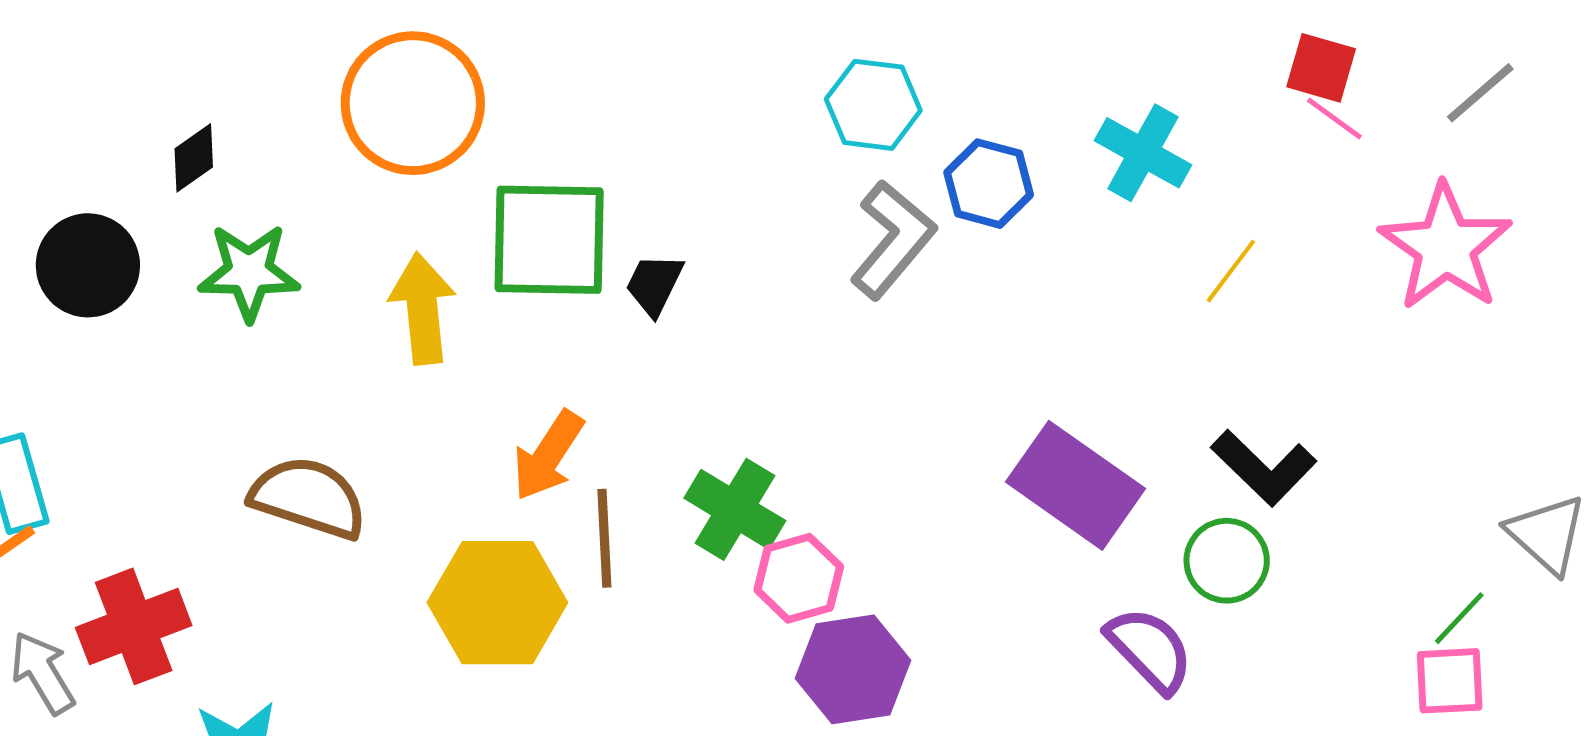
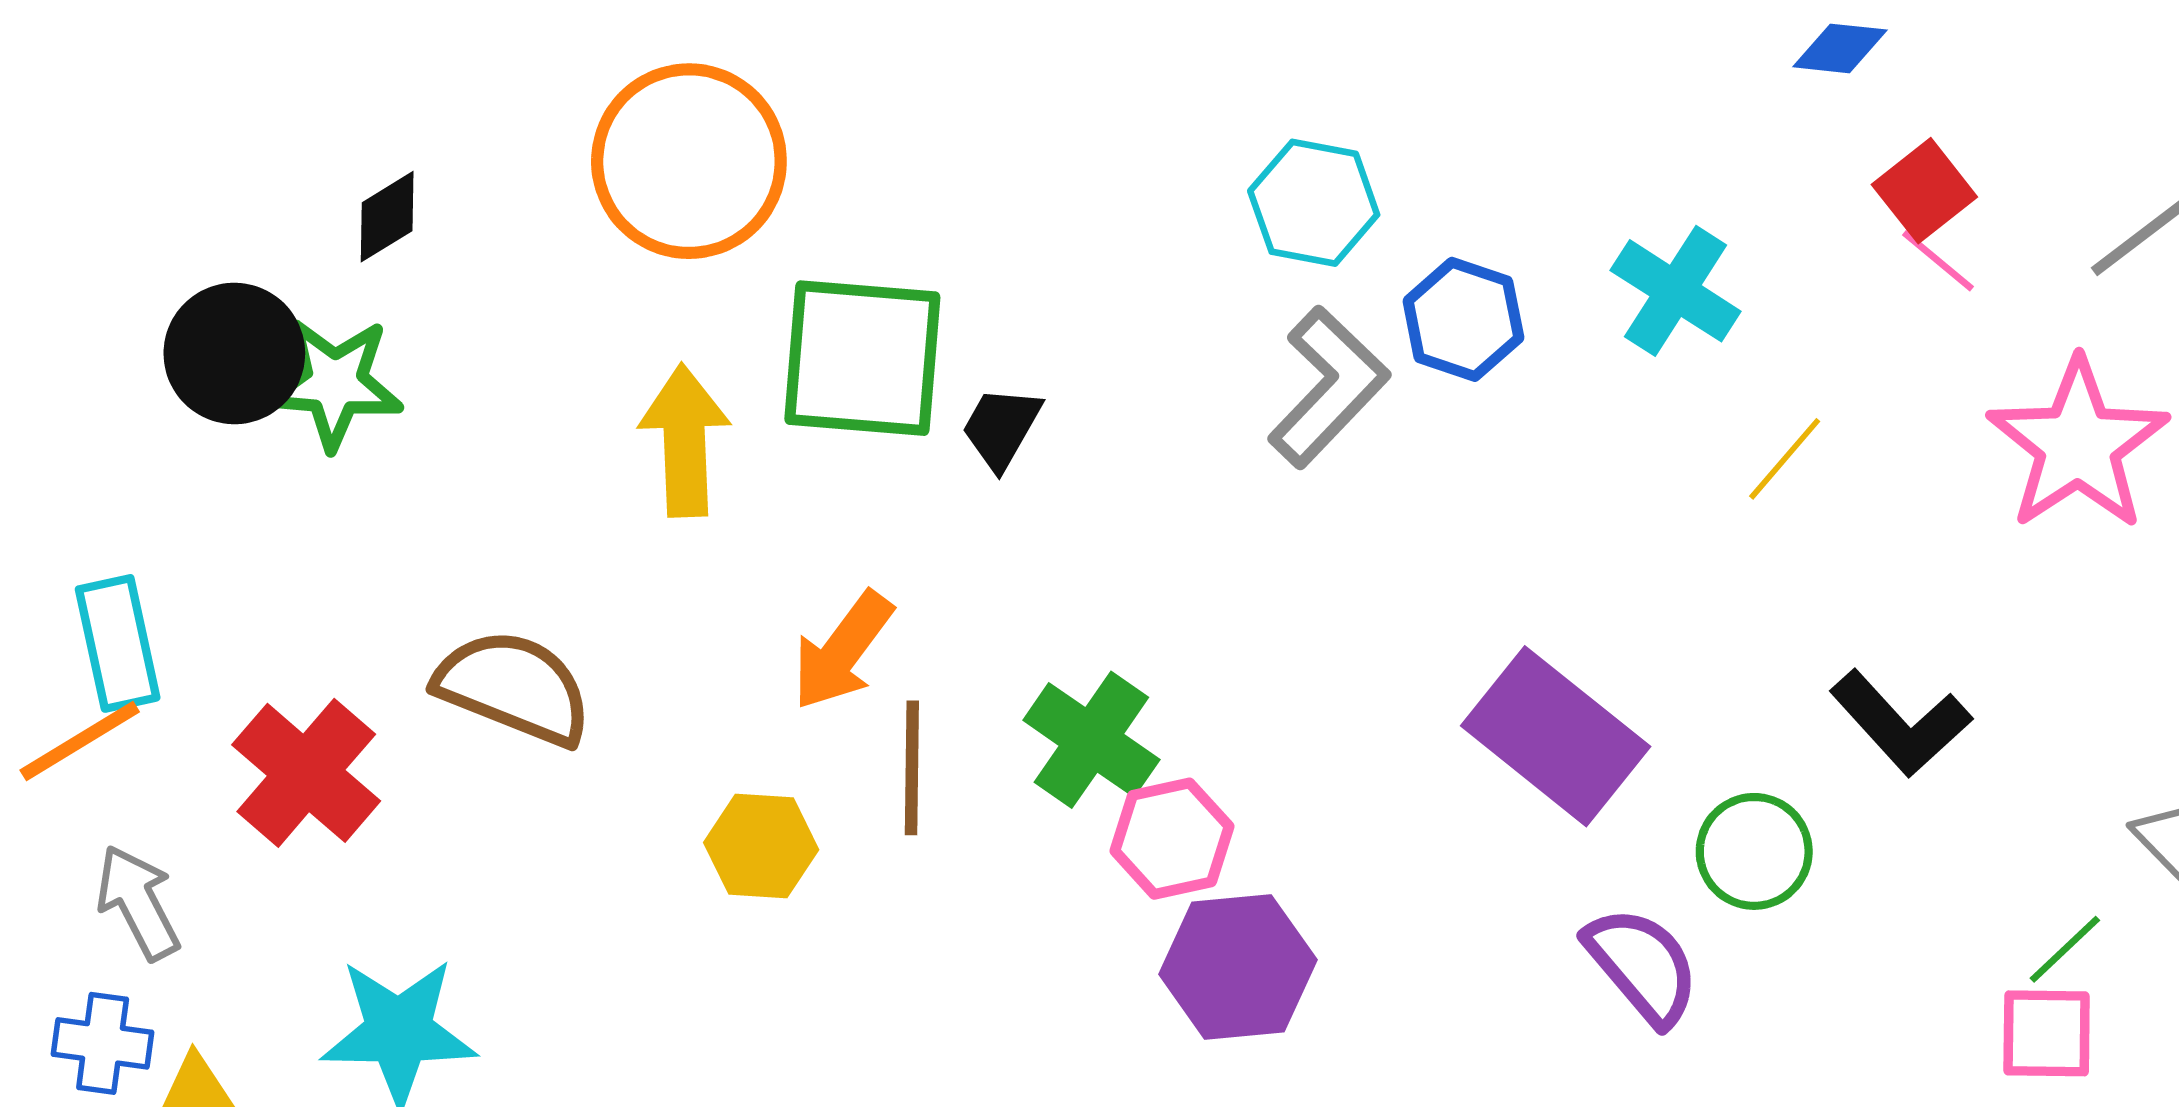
red square: (1321, 68) -> (1924, 191), turned 32
green star: (249, 272) -> (334, 383), moved
black L-shape: (1264, 468) -> (1901, 723), moved
yellow hexagon: (497, 603) -> (761, 846), size x0.6
red cross: (134, 626) -> (306, 773), moved, turned -32

